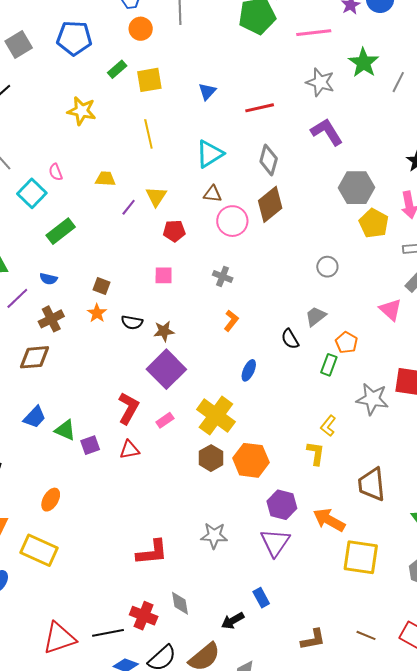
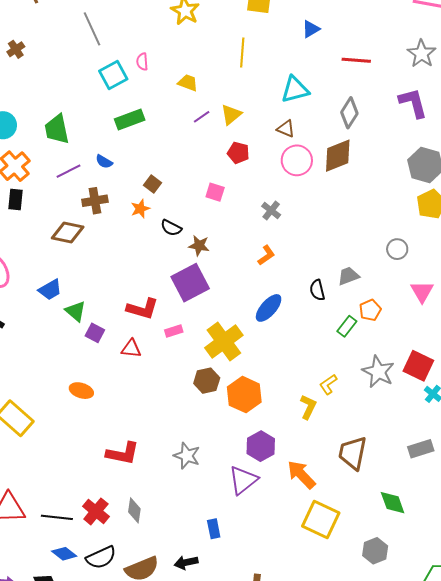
gray circle: (327, 267) -> (397, 249), moved
blue ellipse: (249, 370) -> (269, 308), size x1.4
red L-shape: (128, 408) -> (142, 309), turned 60
purple square: (90, 445) -> (95, 333), turned 30
orange ellipse: (51, 500) -> (81, 391), moved, turned 60
black arrow: (233, 621) -> (186, 562), moved

